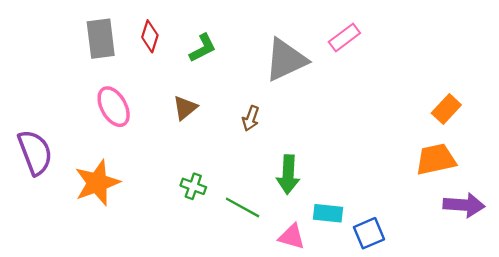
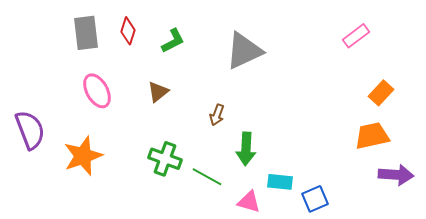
pink rectangle: (344, 37) -> (356, 36), moved
brown arrow: (251, 118) -> (217, 115), moved
green cross: (193, 186) -> (165, 159), size x1.5

